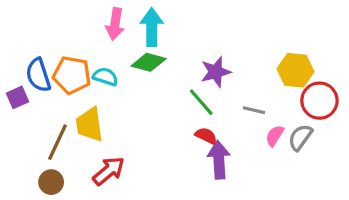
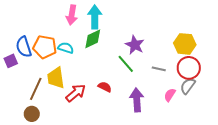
green diamond: (149, 62) -> (93, 39), turned -40
purple star: (216, 72) -> (135, 45), turned -30
red circle: (319, 101) -> (189, 68), moved
red semicircle: (206, 136) -> (105, 87), moved
pink semicircle: (275, 136) -> (170, 95), moved
red arrow: (109, 171) -> (76, 93), moved

